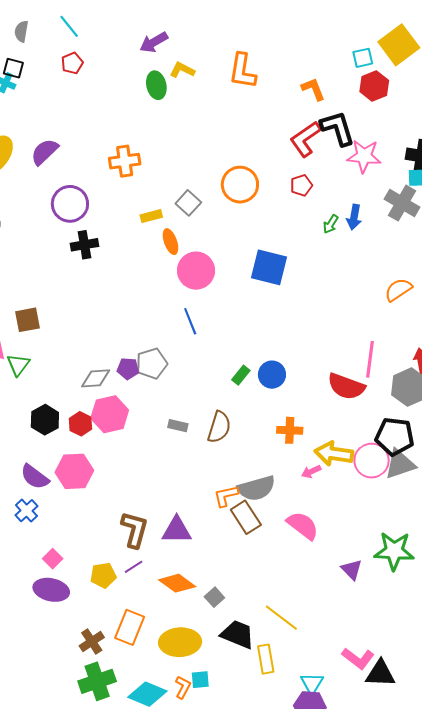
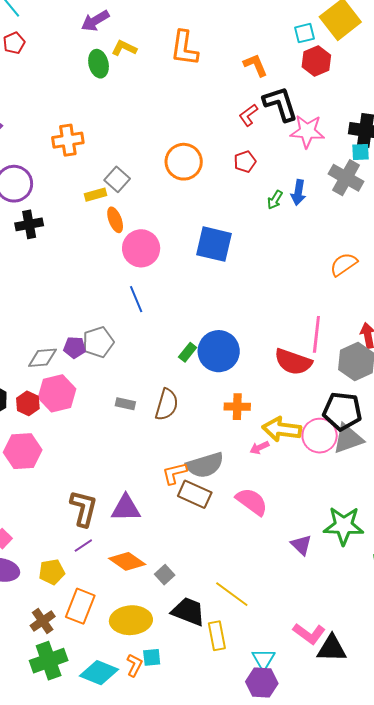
red L-shape: (305, 139) -> (248, 115), size x0.6
gray square: (188, 203) -> (117, 179), moved
blue circle: (272, 375) -> (219, 351), size x1.5
brown rectangle: (246, 517) -> (195, 494), turned -32
yellow pentagon: (103, 575) -> (52, 572), moved

